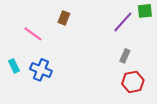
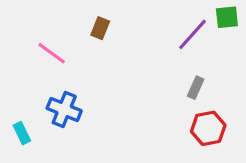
cyan rectangle: (14, 66) -> (22, 133), moved

